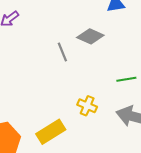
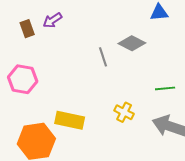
yellow rectangle: (51, 132) -> (70, 120), moved, turned 40

